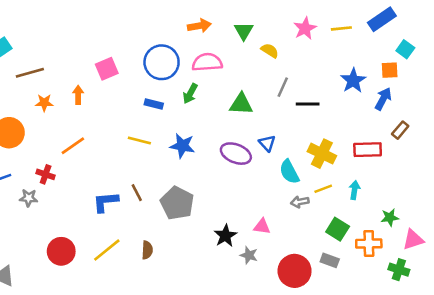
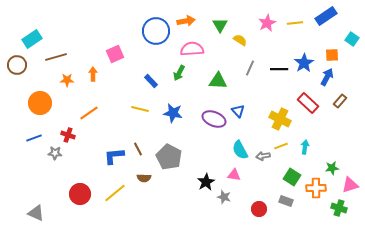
cyan square: (405, 49) -> (352, 39), moved
blue circle: (162, 62) -> (156, 31), moved
blue rectangle: (154, 104) -> (151, 81), turned 32
black line: (308, 104) -> (279, 69), moved
red rectangle: (368, 150) -> (308, 103), moved, turned 45
cyan semicircle: (289, 172) -> (240, 150), moved
brown semicircle: (147, 250) -> (144, 178), moved, turned 88
red circle: (295, 271) -> (259, 209), size x0.6

